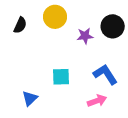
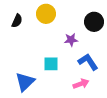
purple star: (85, 36) -> (71, 40), moved
blue triangle: (30, 98) -> (25, 82), size x1.5

